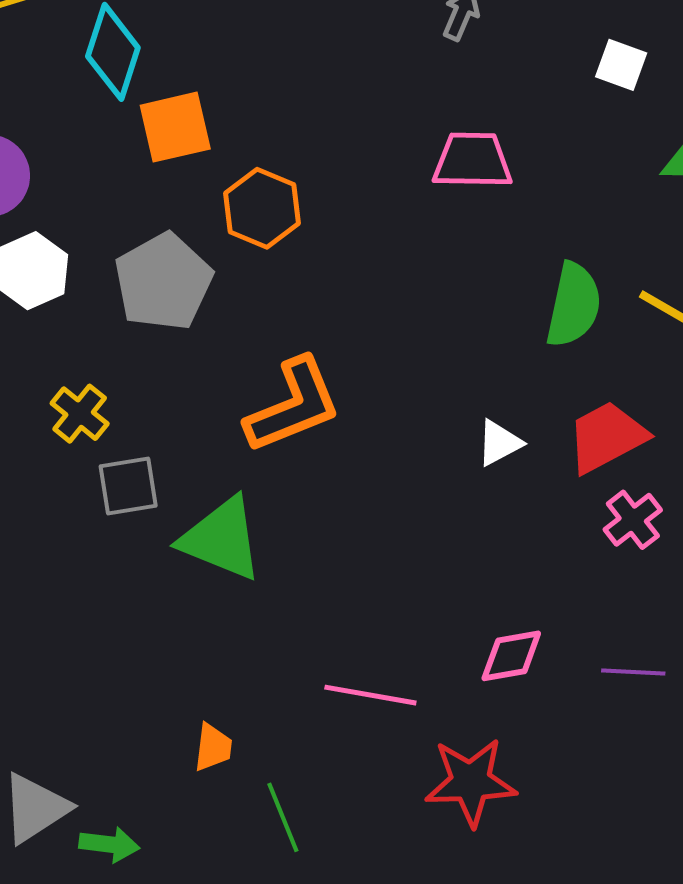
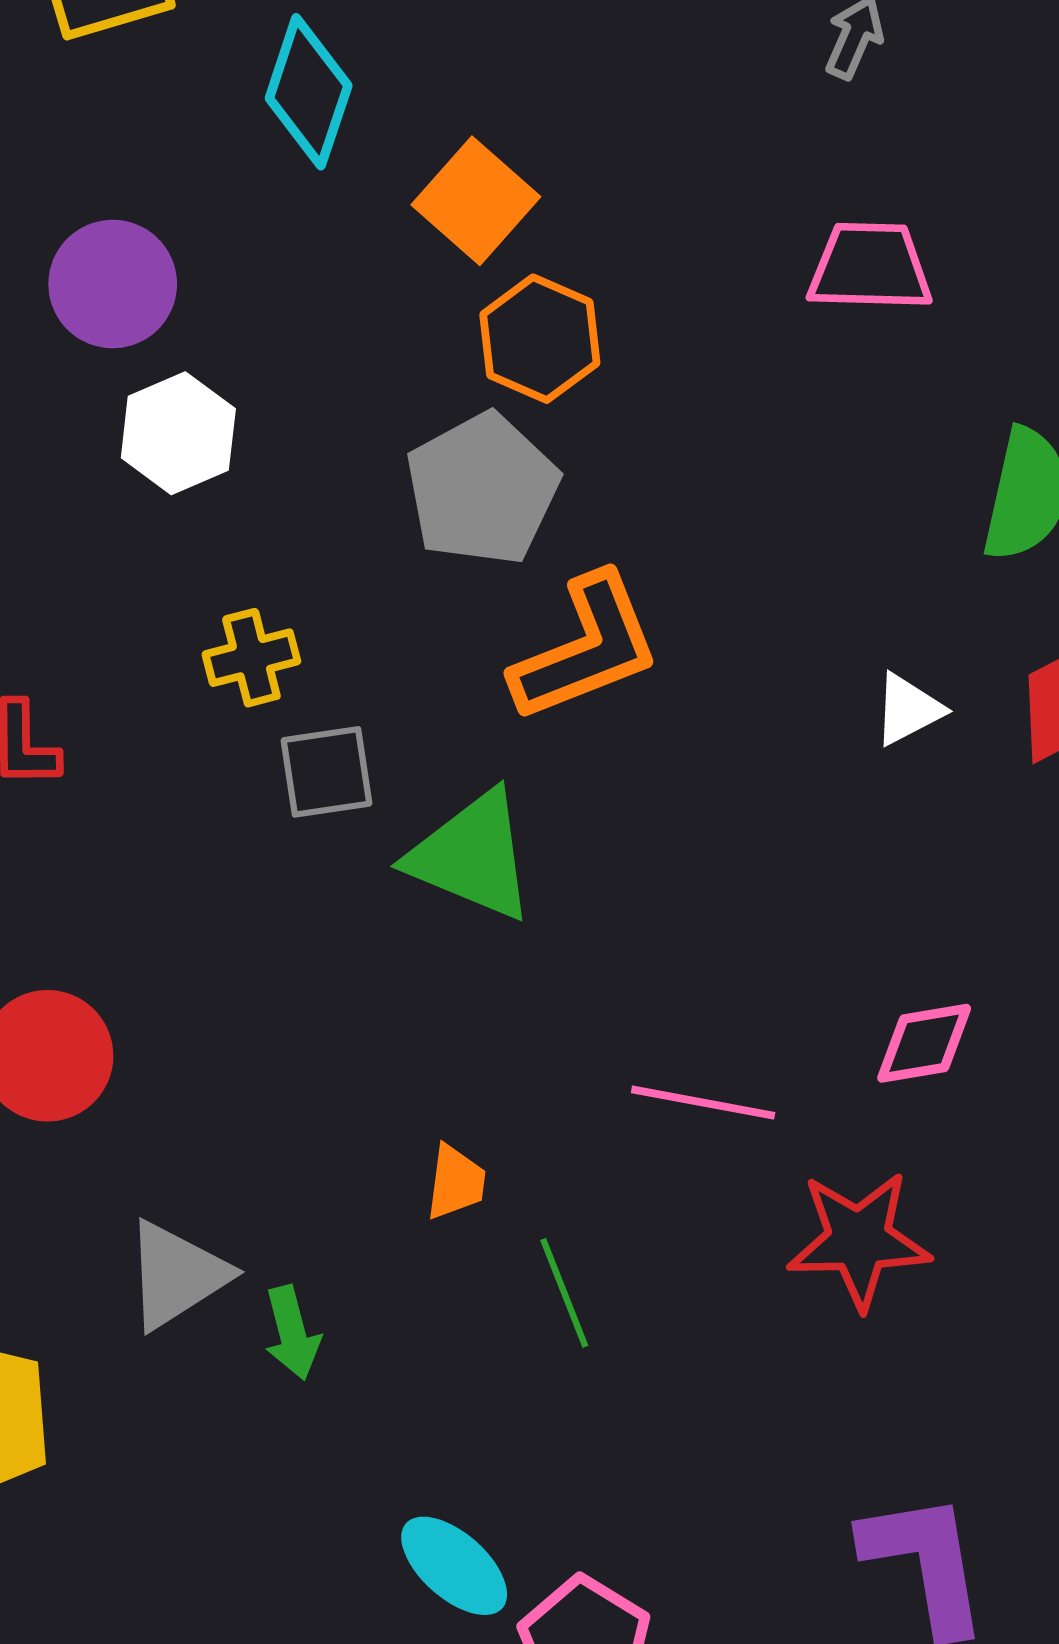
orange square: (175, 127) -> (476, 201), moved, turned -36
gray pentagon: (163, 282) -> (482, 489), moved
yellow cross: (80, 414) -> (251, 658), turned 36
green arrow: (109, 844) -> (292, 1333), turned 68

